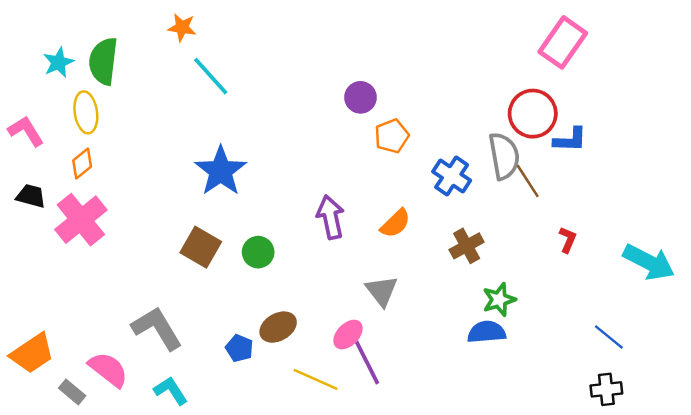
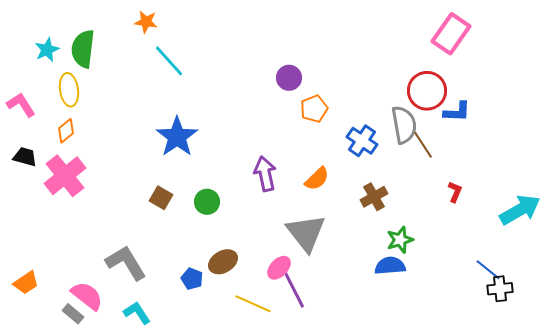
brown square: (201, 247) -> (161, 198), size x0.7
cyan arrow: (649, 262) -> (520, 210), turned -57
gray triangle: (382, 291) -> (306, 233), size x1.5
orange trapezoid: (32, 353) -> (26, 283), size x0.7
black cross: (606, 389) -> (500, 289), moved
gray rectangle: (72, 392) -> (73, 314), moved

